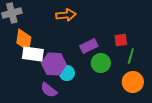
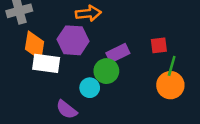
green circle: (101, 63) -> (106, 71), moved
purple hexagon: (54, 64) -> (73, 40), moved
orange circle: (133, 82) -> (170, 85), moved

